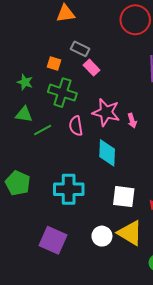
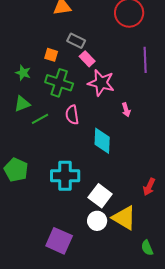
pink star: (106, 112) -> (101, 83), moved
green triangle: (24, 114) -> (22, 104), turned -30
white square: (124, 197) -> (100, 196), moved, turned 30
purple square: (53, 240) -> (59, 241), moved

